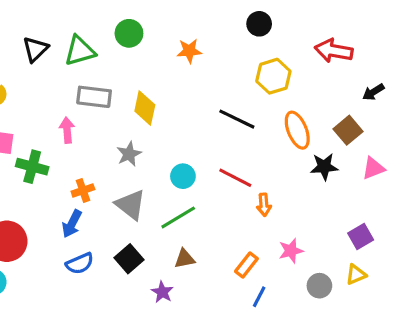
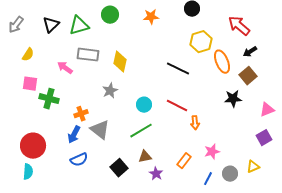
orange star: (189, 51) -> (151, 17), moved
red arrow: (334, 51) -> (239, 26), turned 30
black arrow: (373, 92) -> (250, 52), moved
pink arrow: (67, 130) -> (65, 68), moved, turned -49
orange ellipse: (297, 130) -> (222, 62), moved
pink triangle: (373, 168) -> (267, 110), moved
gray triangle: (131, 205) -> (100, 130), moved
purple square: (361, 236) -> (264, 138), moved
black square: (129, 259) -> (119, 168), moved
purple star: (162, 292) -> (156, 174), moved
blue line: (259, 297) -> (208, 179), moved

